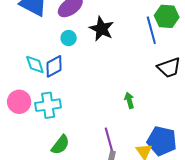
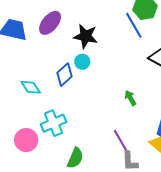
cyan circle: (69, 38) -> (82, 62), moved
blue diamond: (54, 66) -> (65, 75), moved
pink circle: (19, 102) -> (26, 140), moved

